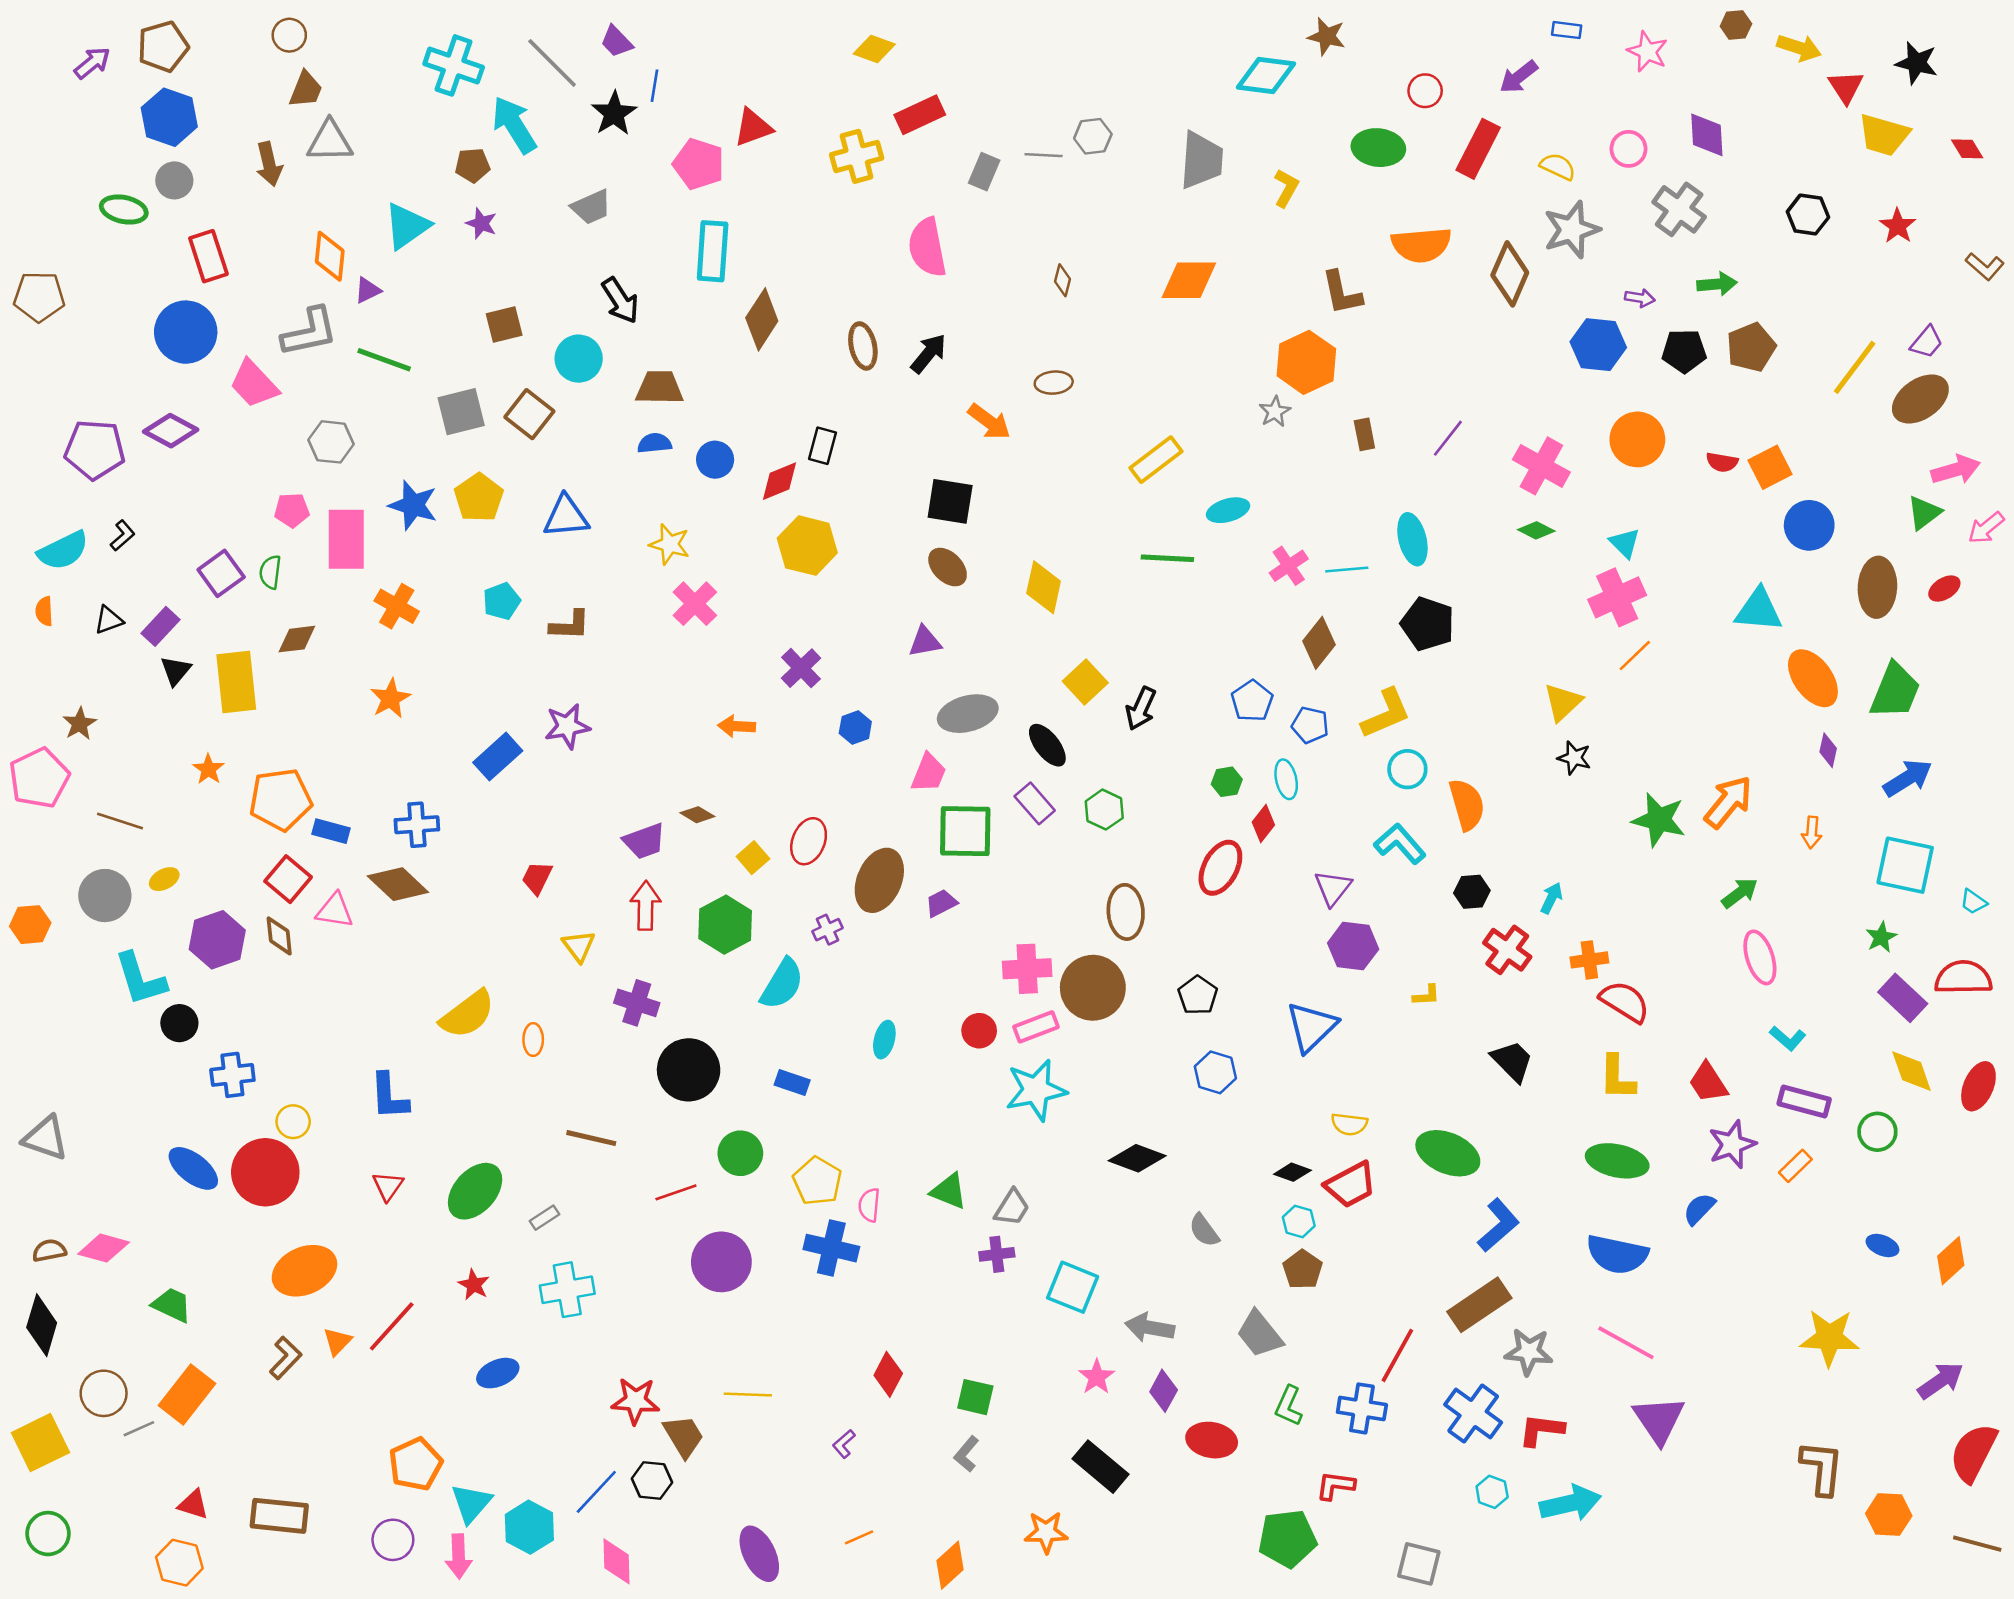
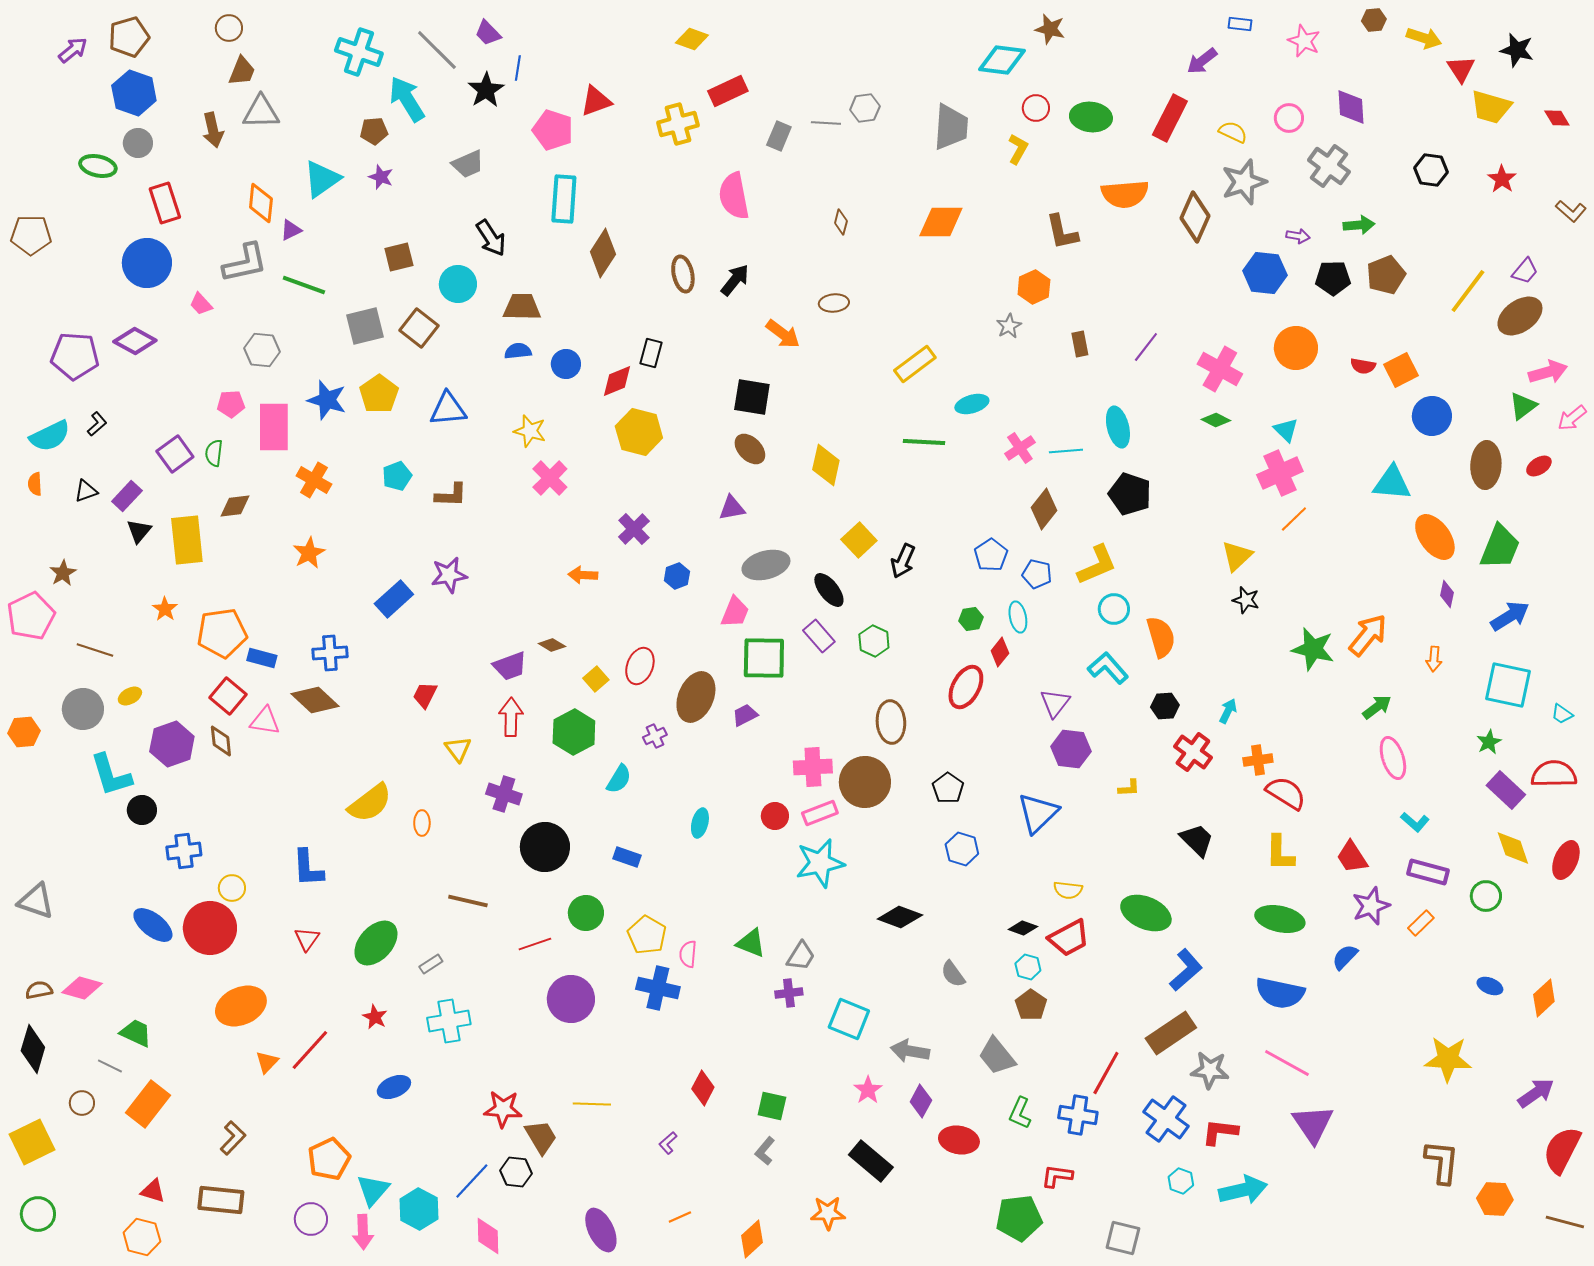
red circle: (1425, 91) -> (1036, 108), moved
orange hexagon: (1306, 362) -> (1034, 287), size x0.7
pink trapezoid: (254, 384) -> (201, 304), size x0.6
cyan semicircle: (782, 984) -> (619, 779), size x0.7
brown L-shape: (286, 1358) -> (233, 1138), moved
brown circle: (104, 1393) -> (82, 1103), size x0.7
gray line: (139, 1429) -> (110, 1066), moved, turned 50

